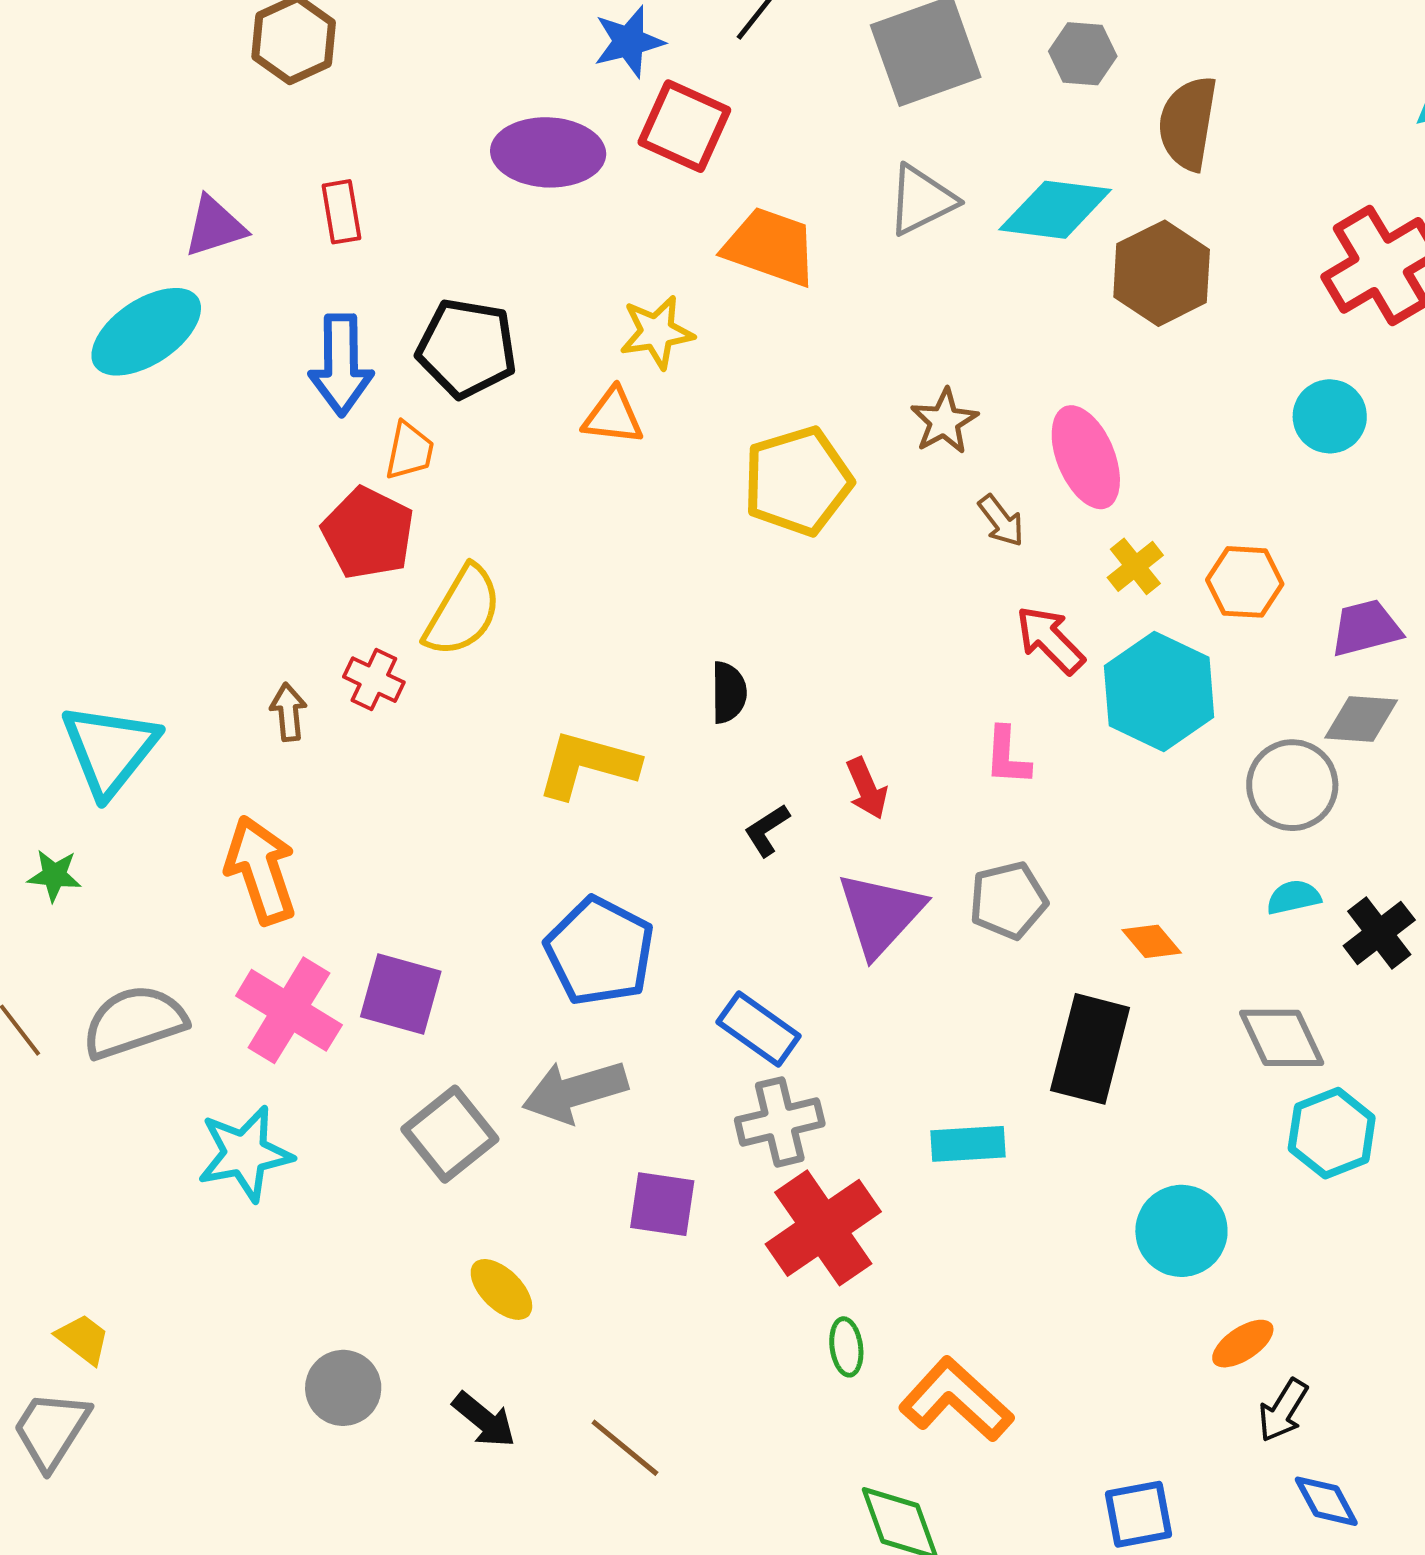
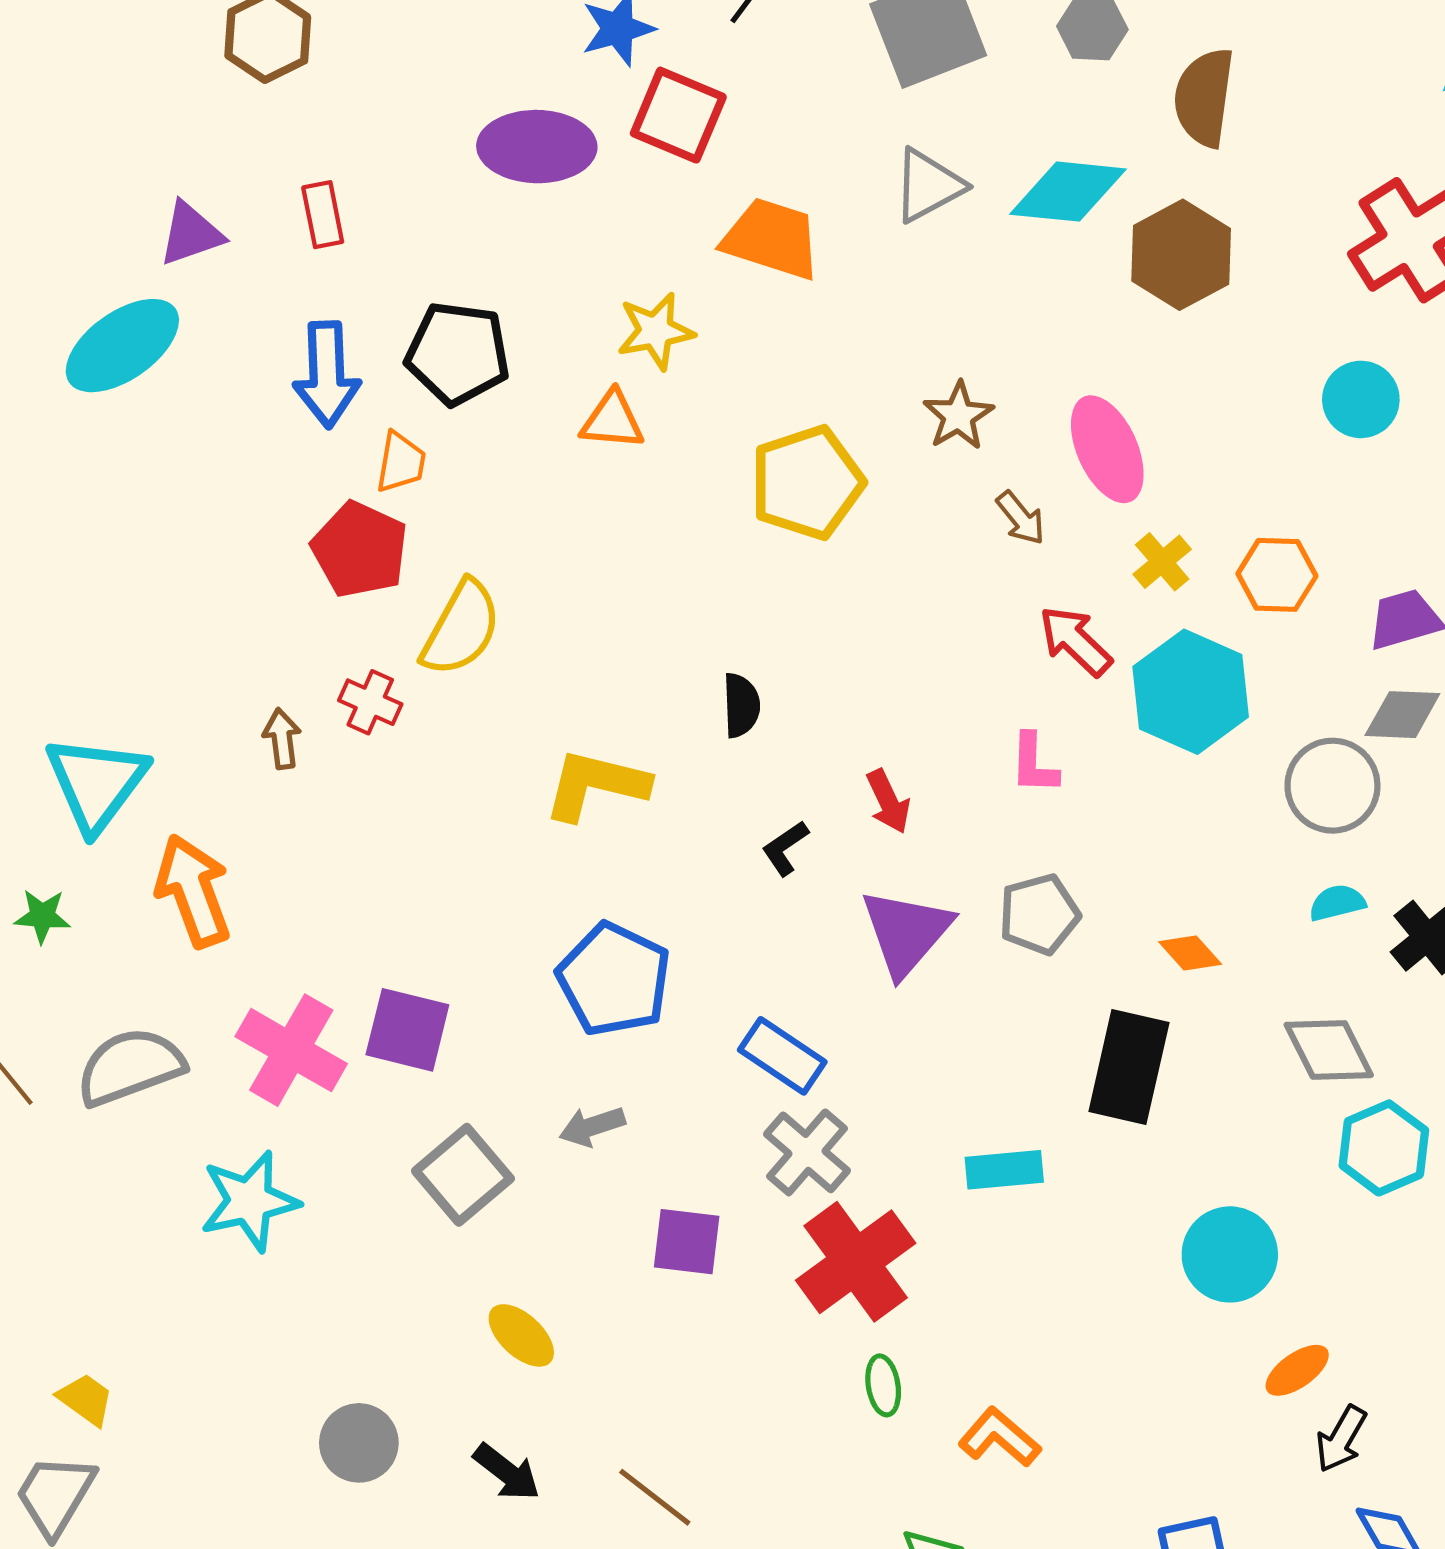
orange arrow: (261, 870) -> (193, 891), moved
gray arrow: (575, 1091) -> (592, 1126), size x0.6
gray cross: (780, 1122) -> (807, 1152), turned -34
orange L-shape: (956, 1400) -> (999, 1437), size x0.7

